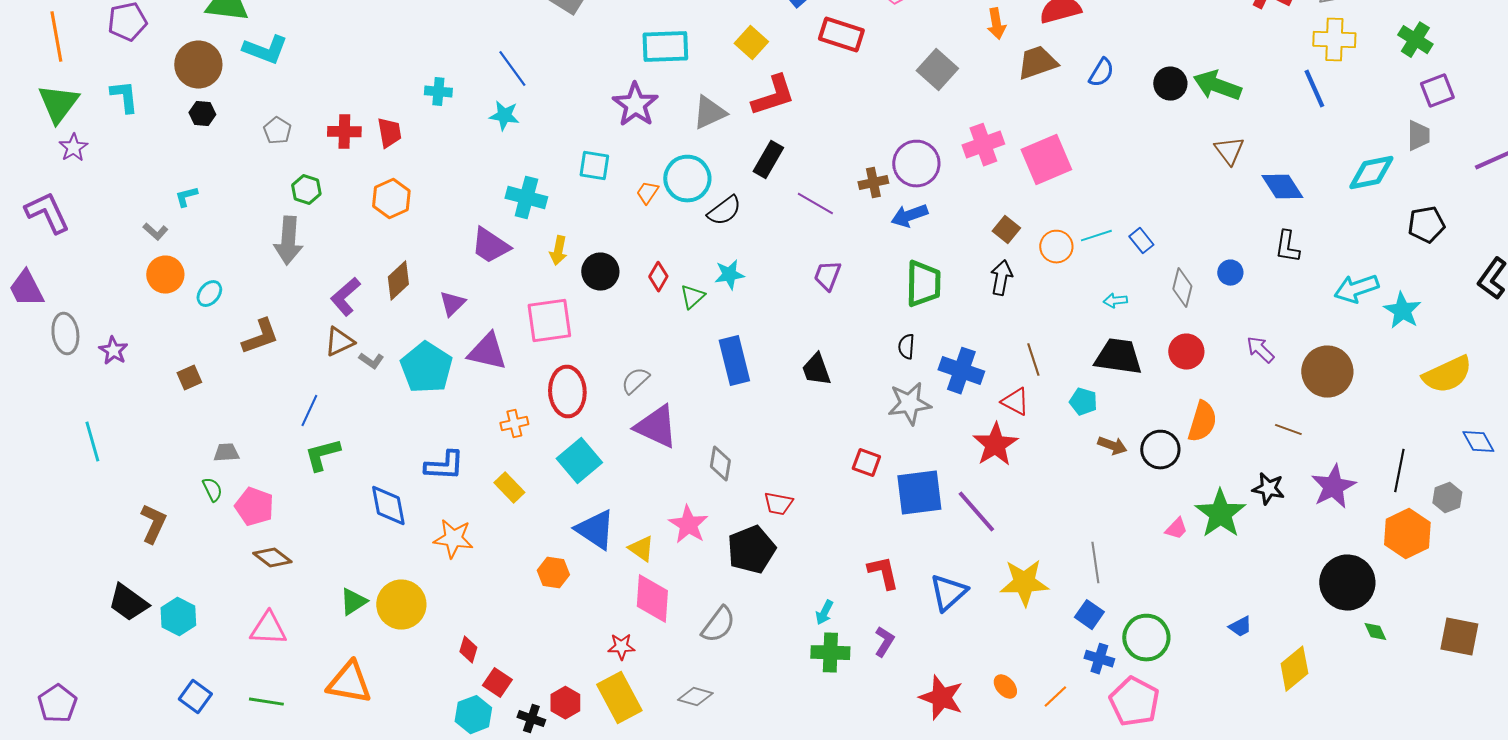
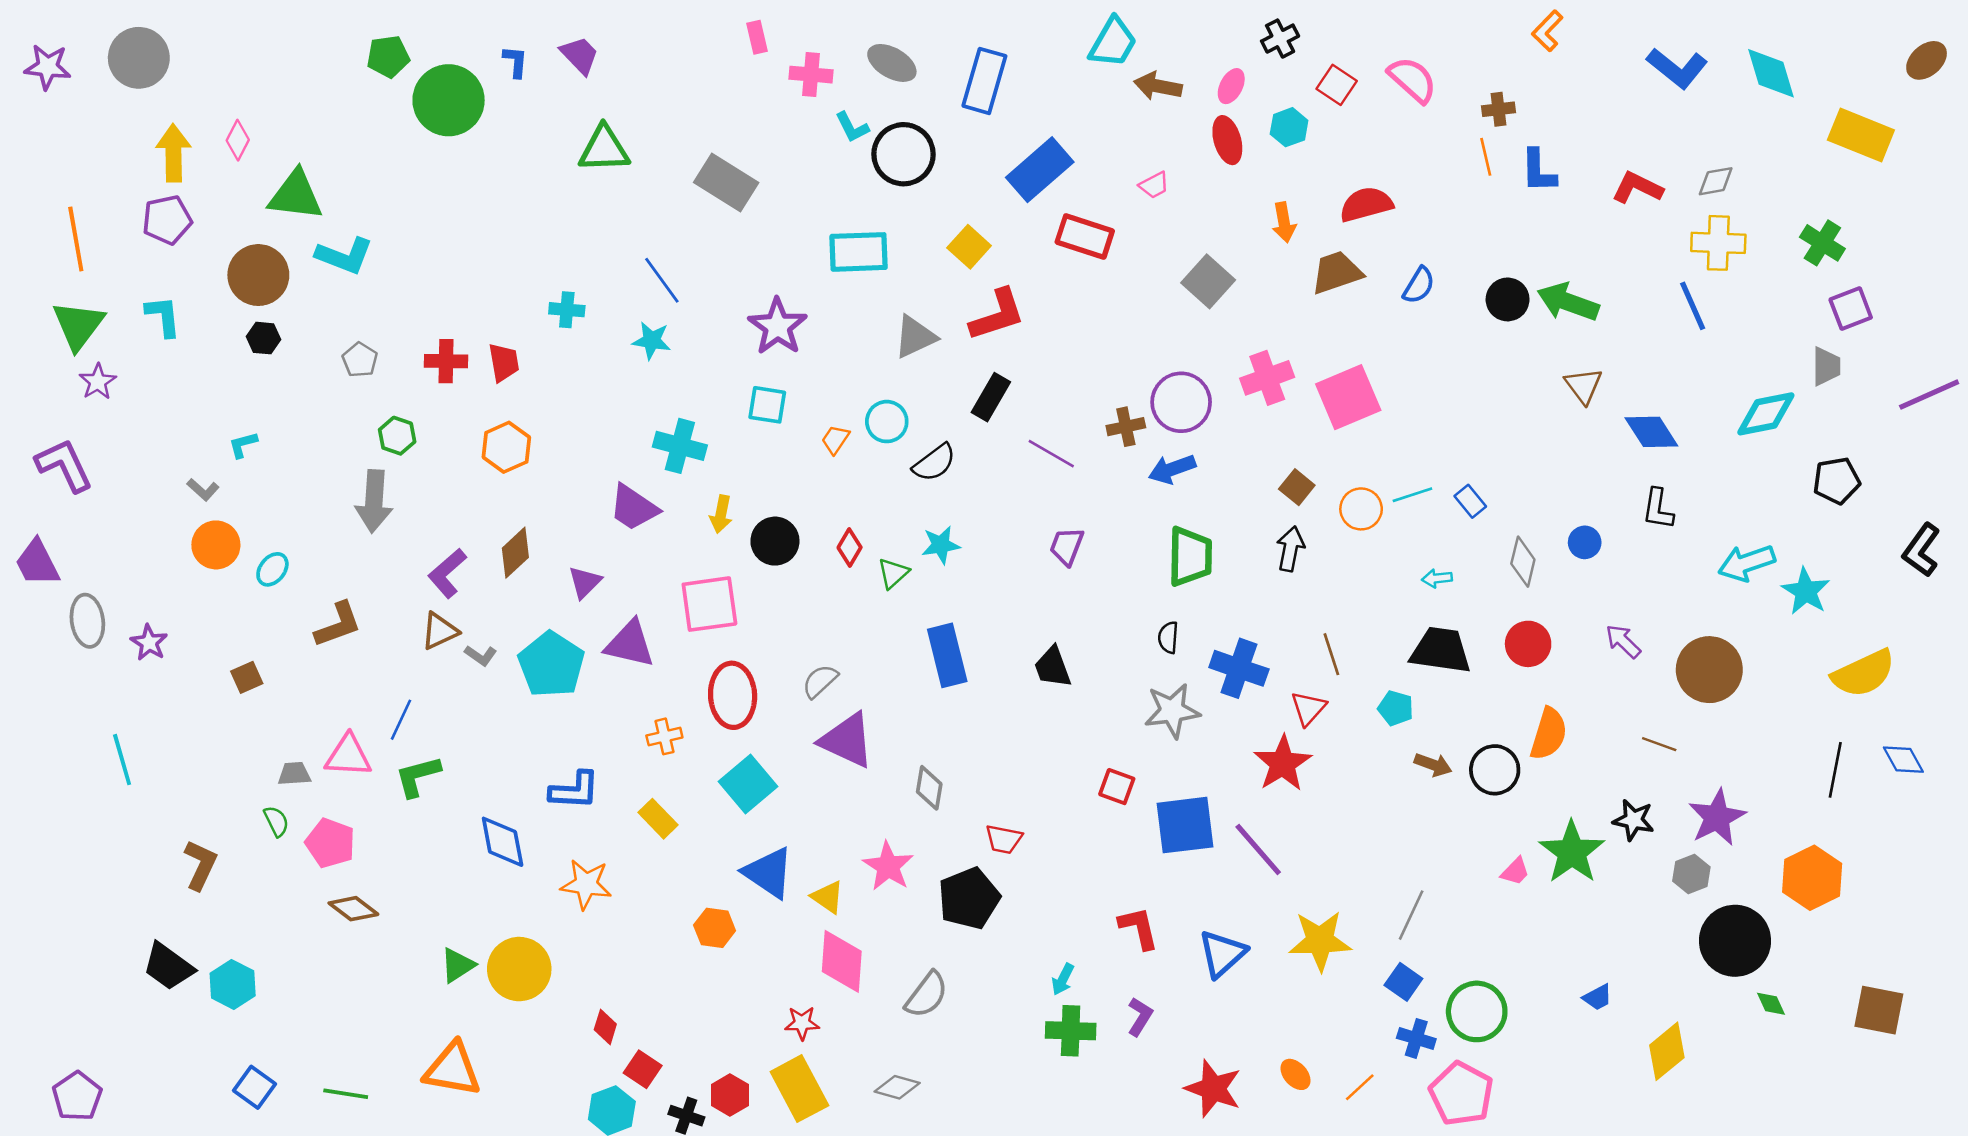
purple star: (635, 105) -> (778, 326), moved
cyan circle: (687, 179) -> (887, 422), size x0.7
red triangle: (1015, 402) -> (1308, 708), turned 44
black line: (1399, 471) -> (1835, 770), moved
gray hexagon: (1447, 498) -> (1691, 874), moved
gray line: (1095, 563) -> (1411, 915), turned 33
pink triangle: (268, 629) -> (348, 756), moved

